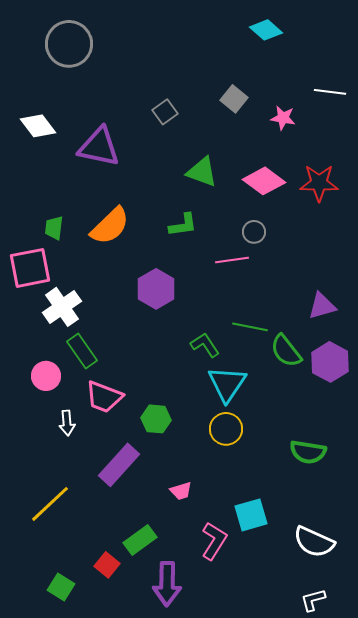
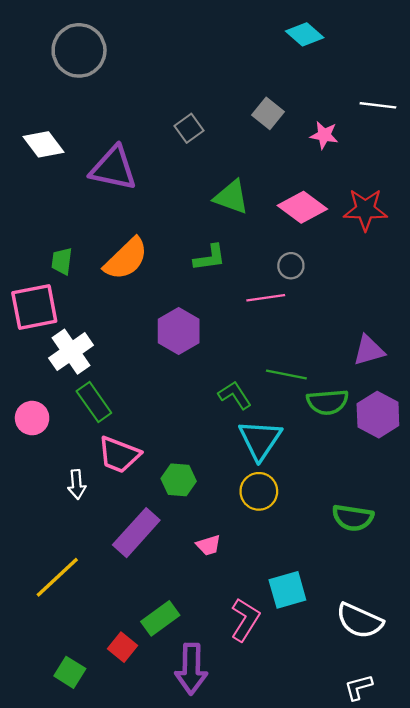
green semicircle: (286, 351) -> (328, 402), turned -57
pink circle: (46, 376) -> (32, 418), moved
pink trapezoid: (181, 491) -> (208, 545), moved

